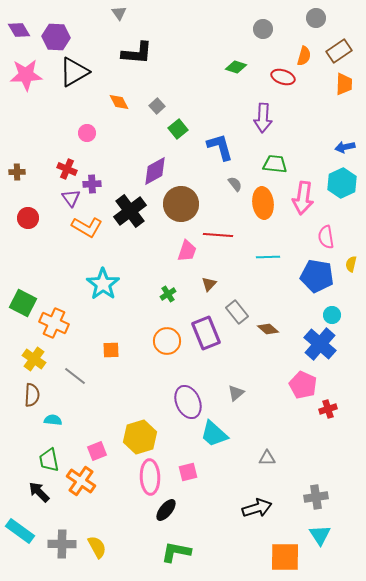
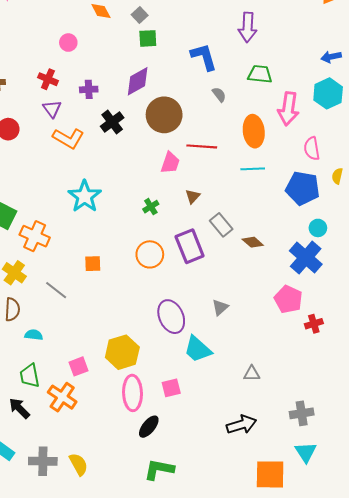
green square: (178, 129) -> (148, 38), moved, turned 36
purple cross: (92, 184) -> (89, 89), moved
orange ellipse: (263, 203) -> (254, 131), moved
black cross: (130, 211) -> (112, 122), size x0.7

